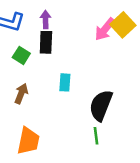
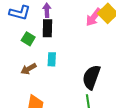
cyan rectangle: (65, 82) -> (52, 59), moved
brown arrow: (21, 94) -> (29, 69), turned -140

